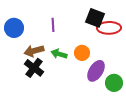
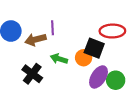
black square: (95, 18) -> (94, 48), moved
brown arrow: (34, 51) -> (35, 40), moved
green circle: (114, 83) -> (116, 80), moved

